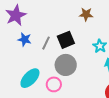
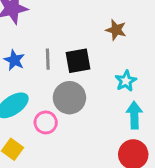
blue star: (25, 39) -> (14, 60), moved
gray line: (46, 43) -> (48, 59), turned -40

